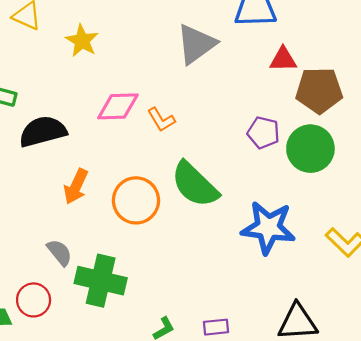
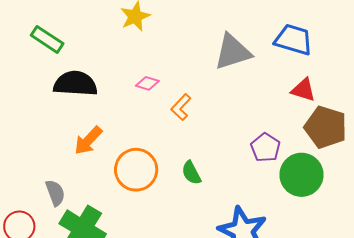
pink diamond: (118, 106) -> (147, 83), size x0.6
orange L-shape: (161, 120) -> (181, 107), turned 56
green semicircle: (195, 185) -> (191, 173), size x0.5

